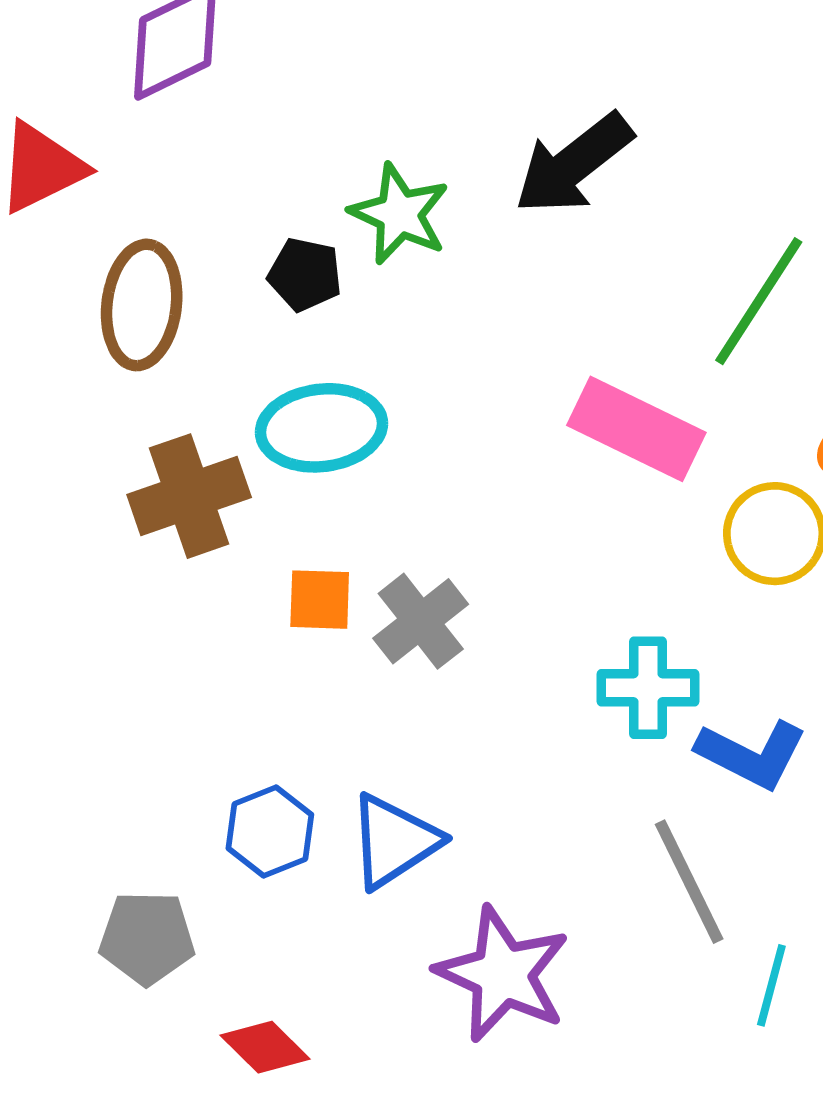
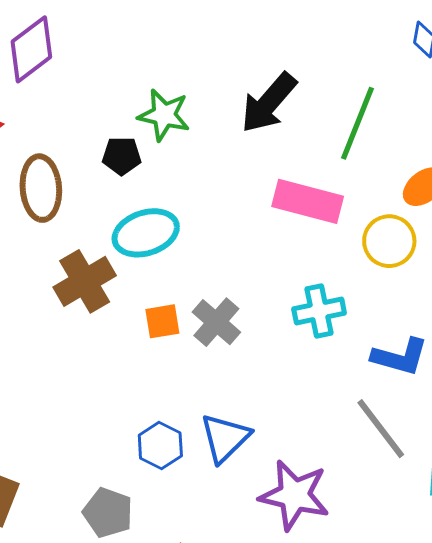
black arrow: (573, 164) -> (269, 103), moved
cyan cross: (648, 688) -> (319, 311), moved
gray pentagon: (147, 938) -> (108, 513), turned 30

